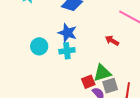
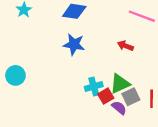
cyan circle: (39, 46) -> (15, 75), moved
cyan cross: (67, 51) -> (94, 87), moved

